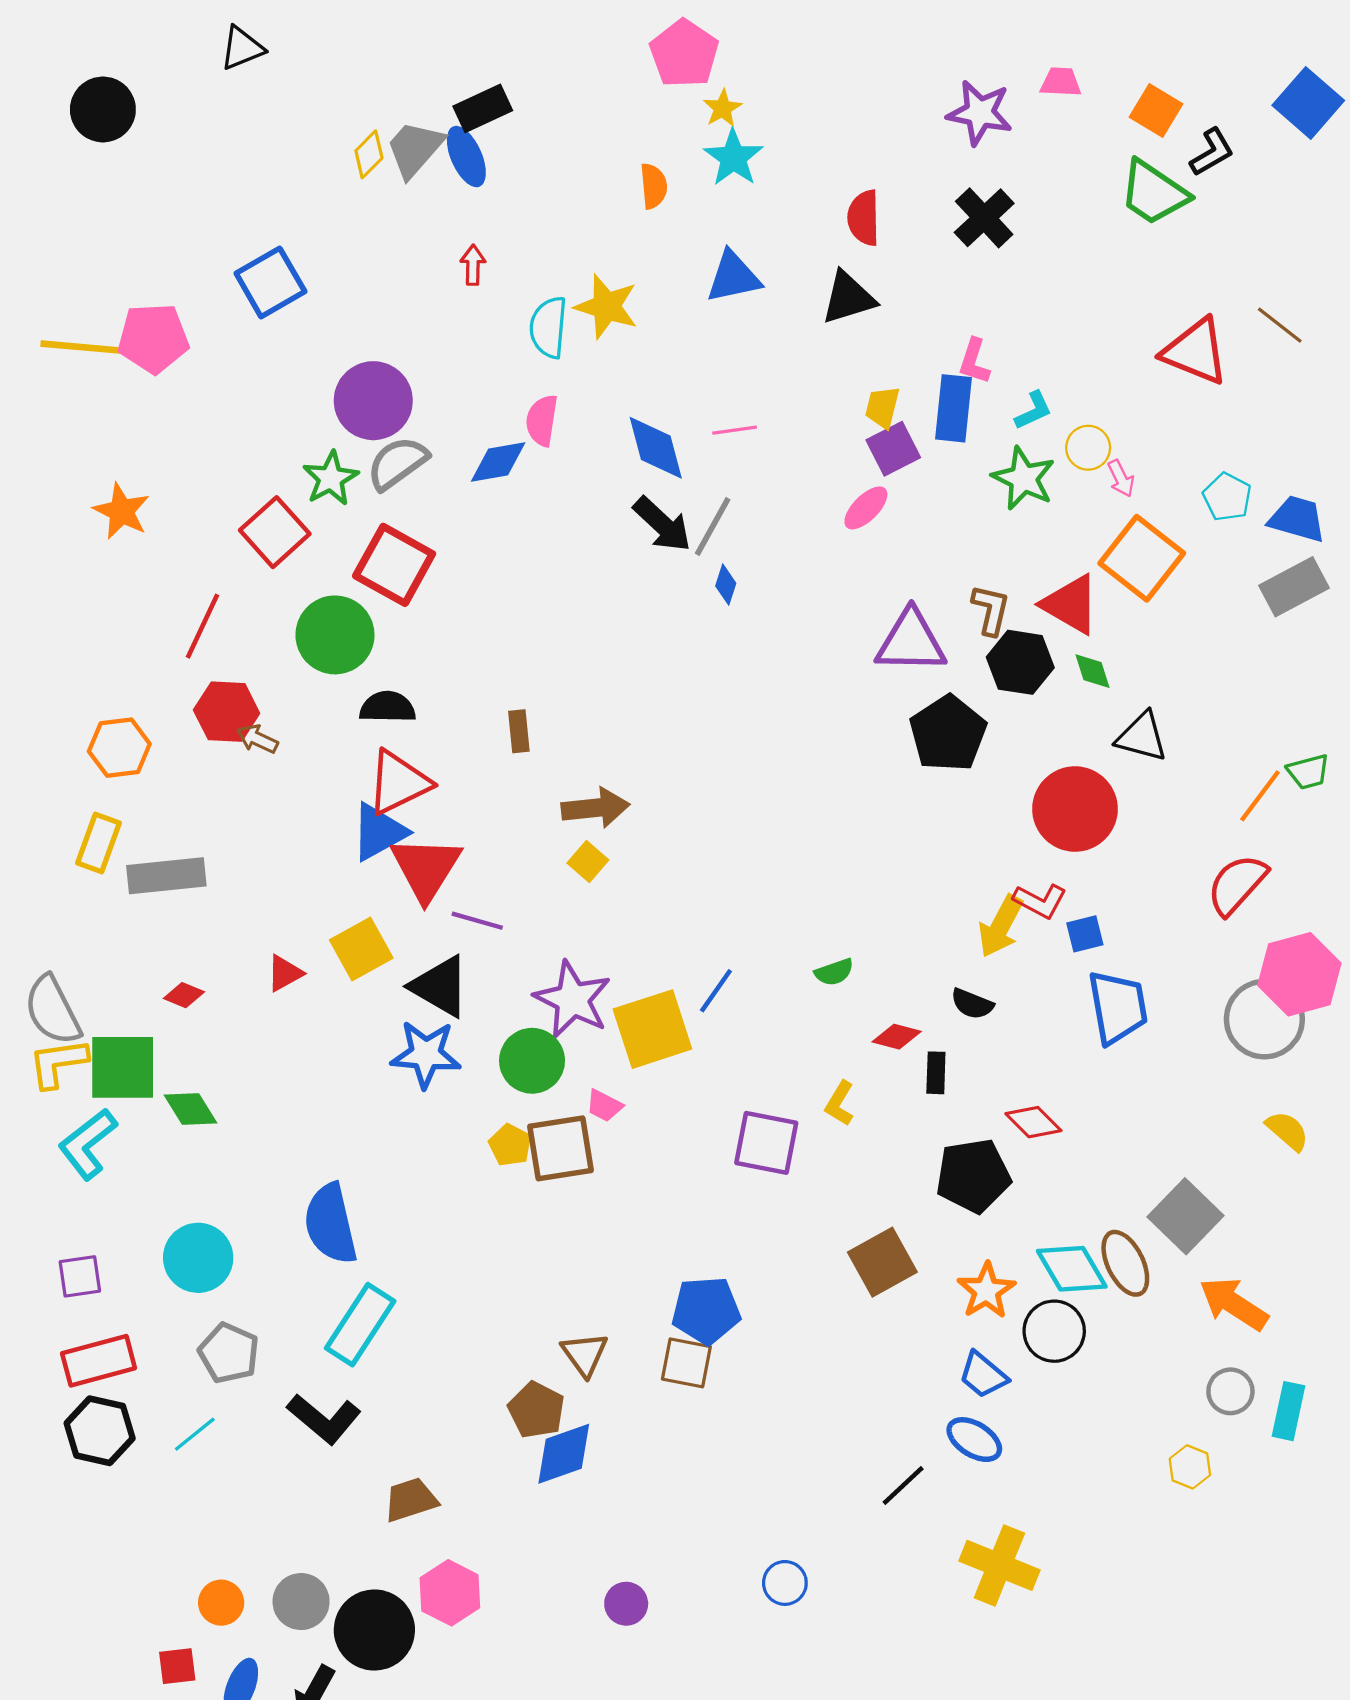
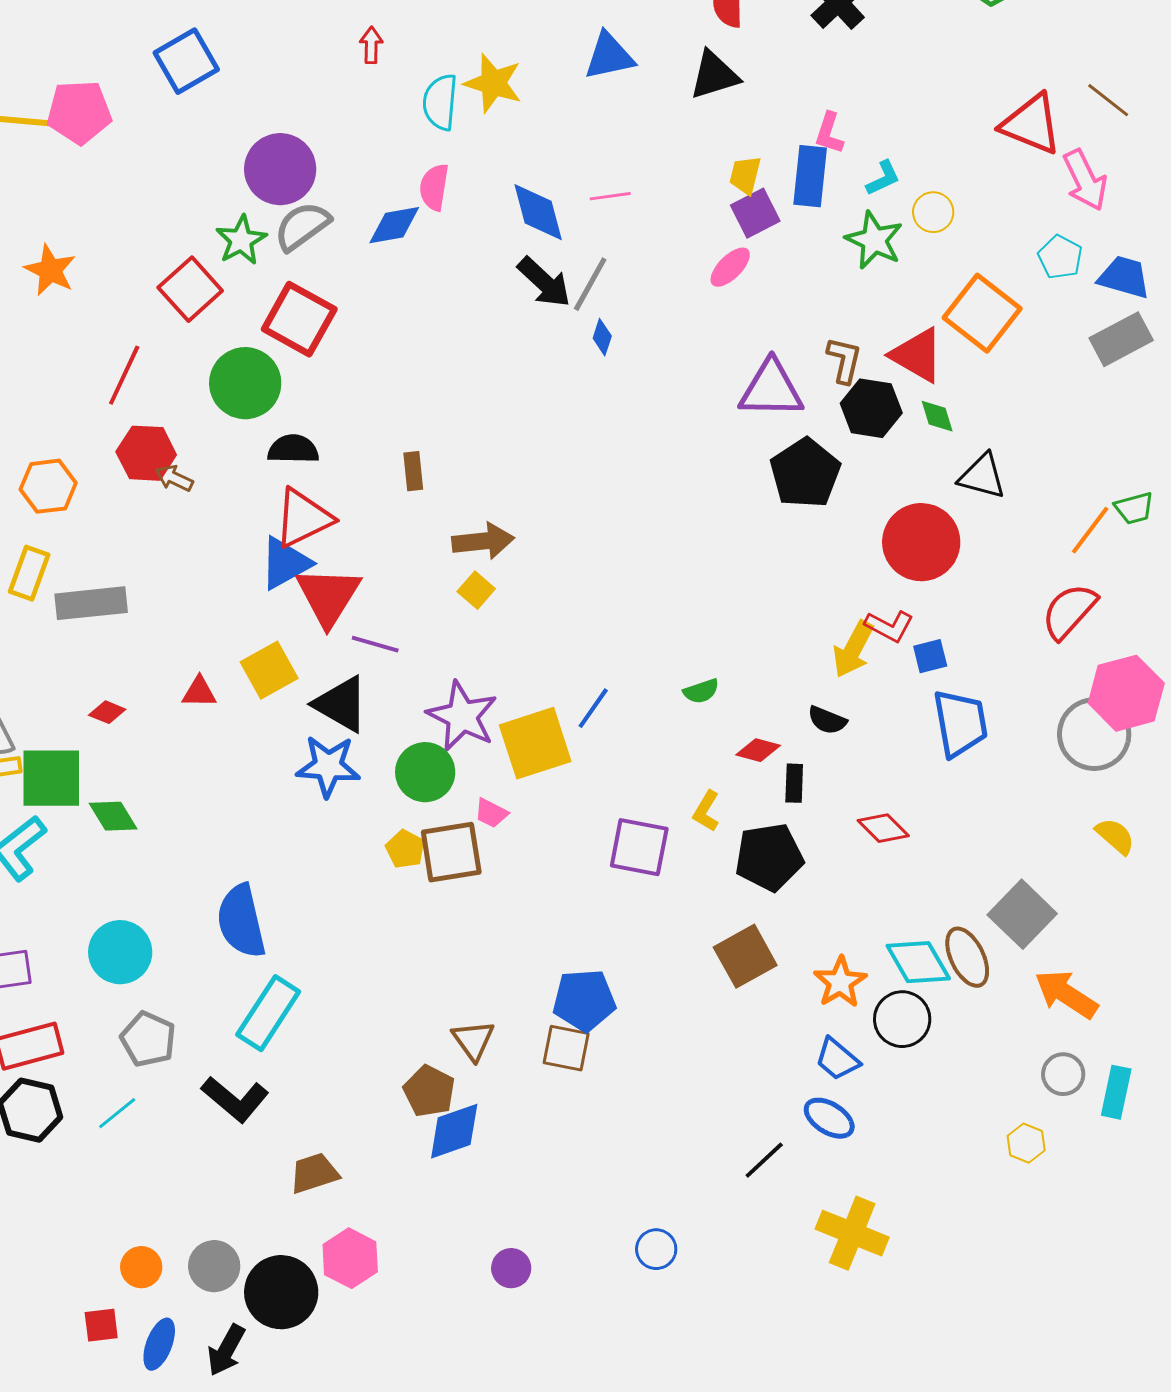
pink arrow: (1121, 478) -> (1085, 180), moved, size x1.8
red triangle: (285, 973) -> (199, 692), turned 30
black pentagon: (973, 1176) -> (769, 857), moved

